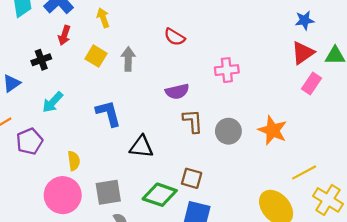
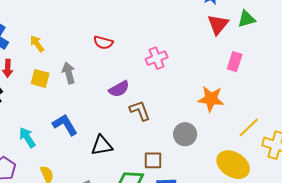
pink rectangle: (311, 83) -> (235, 62), moved
cyan arrow: (53, 102) -> (27, 137), moved, turned 120
gray circle: (228, 131) -> (185, 134), moved

